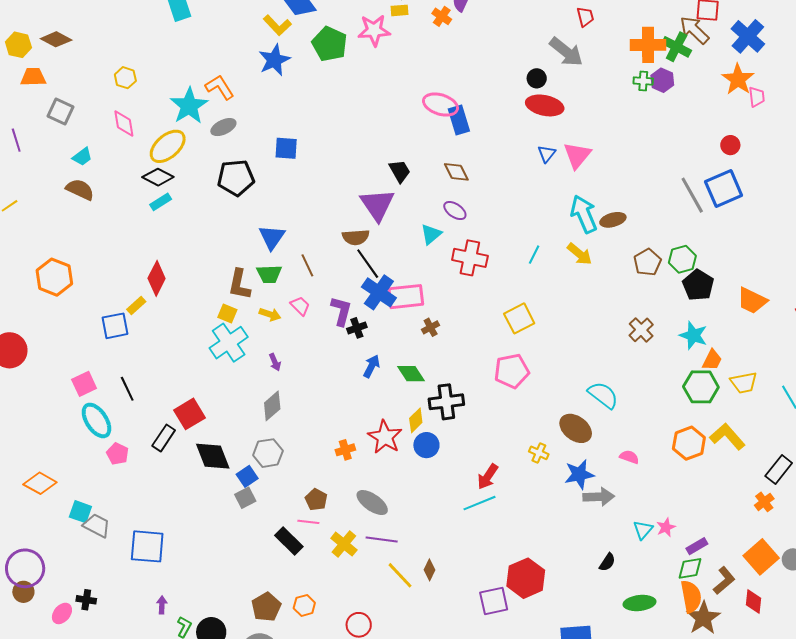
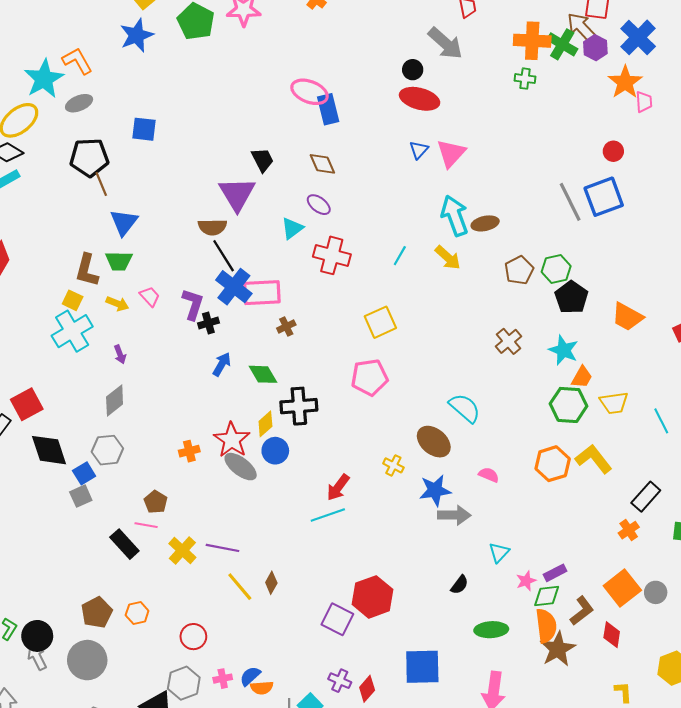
purple hexagon: (662, 80) -> (595, 48), moved
brown line: (307, 265) -> (101, 184), moved
gray ellipse: (372, 503) -> (241, 467), moved
pink star: (666, 527) -> (526, 581), moved
purple square: (494, 601) -> (337, 619), turned 36

